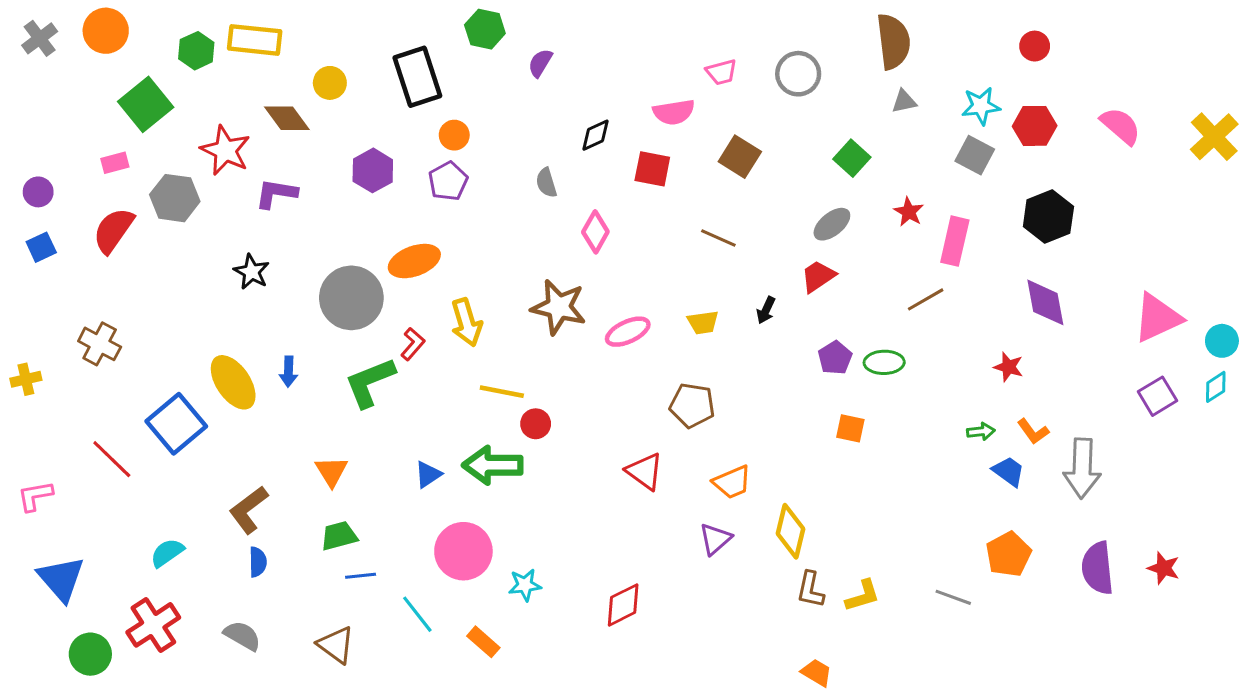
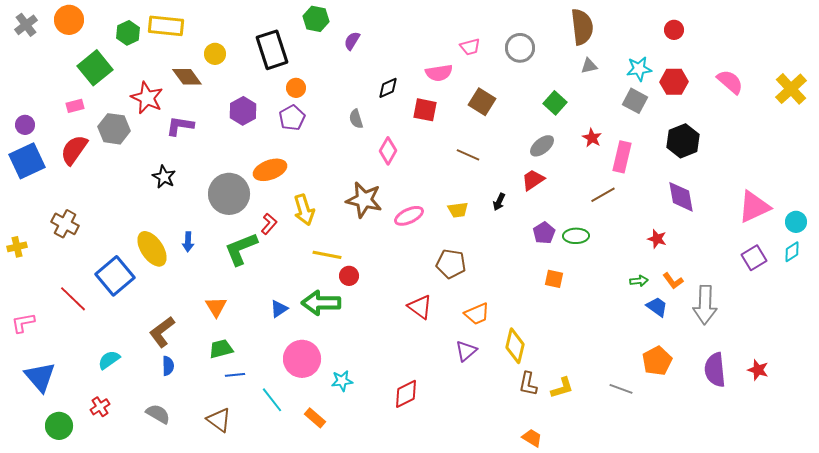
blue square: (41, 247) -> (27, 161), size x1.8
red cross: (153, 625) -> (100, 407), size x0.6

